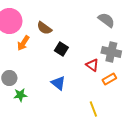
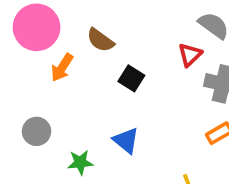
red triangle: (92, 65) -> (190, 55), moved, turned 40
green star: (20, 95) -> (80, 162), moved

